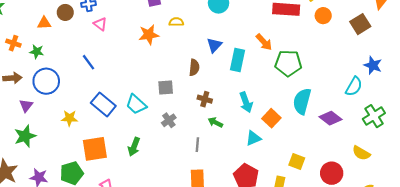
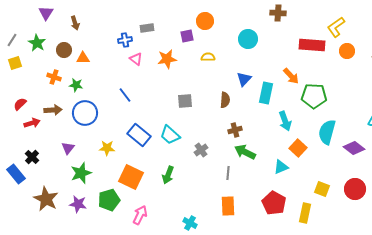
brown circle: (65, 12) -> (64, 50), moved
orange star: (149, 35) -> (167, 59), moved
gray square: (166, 88) -> (185, 101), moved
brown cross: (205, 99) -> (235, 130), turned -32
cyan arrow: (246, 102) -> (285, 121), moved
purple triangle: (26, 105) -> (68, 148), moved
green arrow: (215, 122) -> (245, 152), size x1.5
green star: (25, 136) -> (81, 173), moved
orange square: (95, 149) -> (131, 177), turned 35
red circle: (332, 173) -> (355, 189), moved

